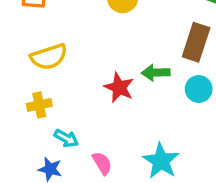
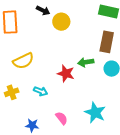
yellow cross: (39, 105) -> (12, 92), moved
cyan arrow: (66, 138) -> (41, 91), moved

